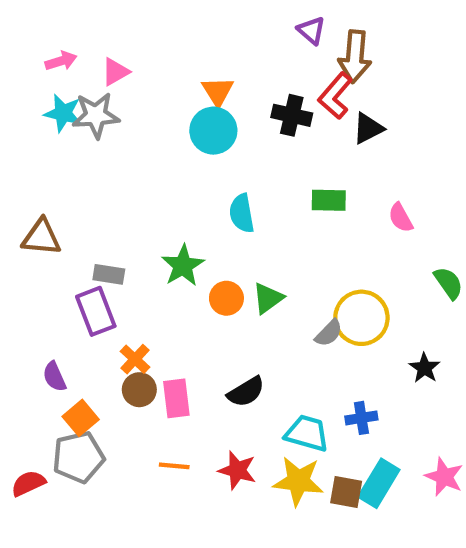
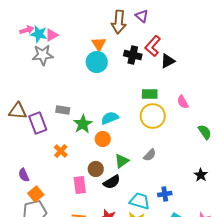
brown arrow: (355, 57) -> (119, 22), moved
cyan star: (63, 113) -> (39, 34), moved
cyan semicircle: (242, 213) -> (110, 118), moved, turned 78
gray rectangle: (109, 274) -> (63, 110), moved
green triangle: (268, 298) -> (122, 161), moved
purple rectangle: (96, 311) -> (38, 123), moved
yellow circle: (361, 318) -> (153, 116), moved
orange cross: (135, 359) -> (61, 151), moved
black star: (425, 368) -> (201, 175), moved
brown circle: (139, 390) -> (96, 169), moved

